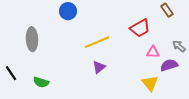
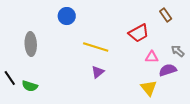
yellow line: (97, 42) -> (96, 47), turned 40
green semicircle: (41, 82) -> (30, 86), moved

